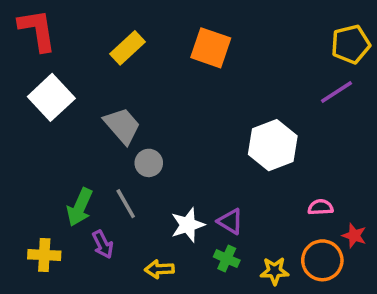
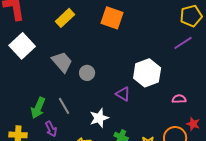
gray circle: (149, 163) -> (87, 73), moved
pink semicircle: (321, 207) -> (179, 99), moved
purple triangle: (230, 221) -> (123, 94), moved

